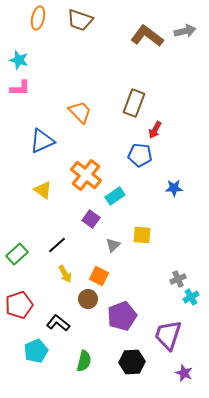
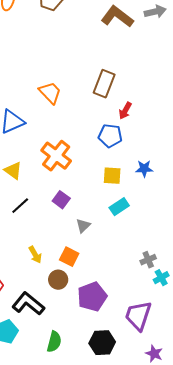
cyan rectangle: (115, 196) -> (119, 207), moved
yellow square: (142, 235) -> (112, 176), moved
black line: (57, 245) -> (20, 206), moved
black L-shape: (58, 323) -> (28, 304), size x1.4

